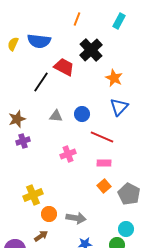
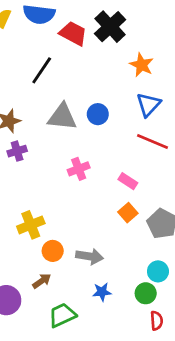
red trapezoid: (64, 67) -> (73, 33), moved
gray triangle: (56, 116) -> (62, 117), size x1.6
red line: (102, 137) -> (152, 141), moved
pink rectangle: (104, 163) -> (128, 181), turned 32

